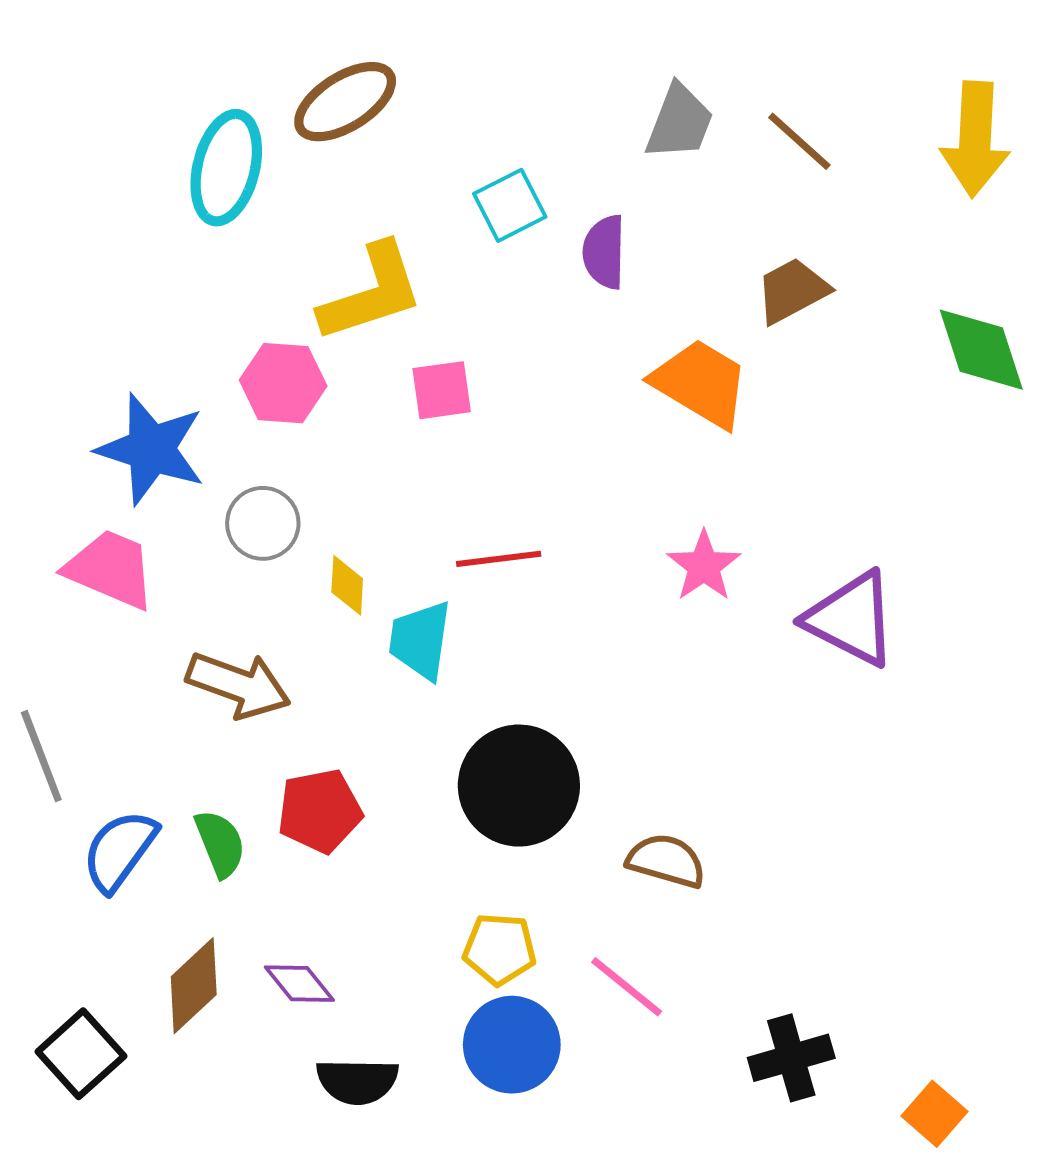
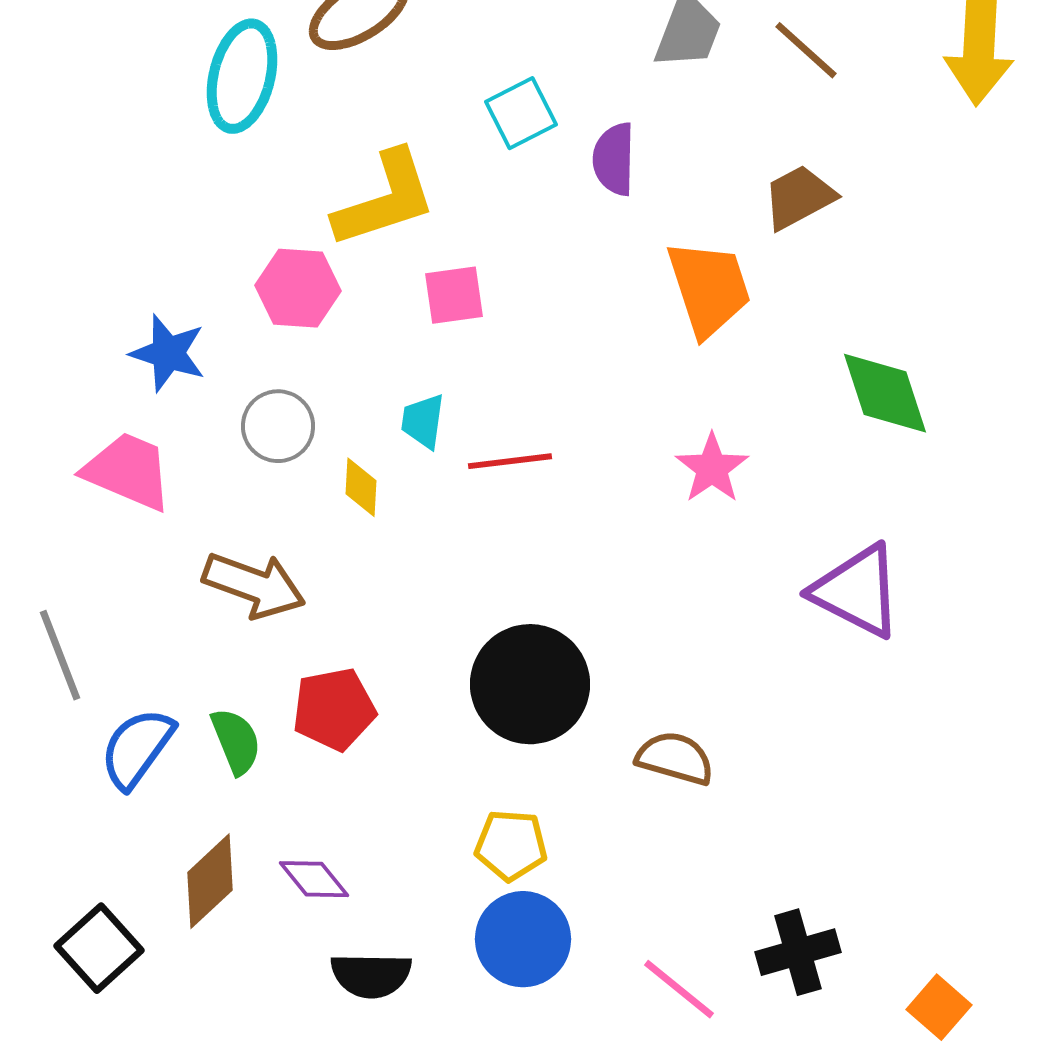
green diamond: (981, 350) -> (885, 393), moved
orange trapezoid: (701, 383) -> (709, 288), turned 41
blue star: (151, 449) -> (168, 353), size x0.7
purple triangle: (851, 619) -> (857, 591), moved
cyan trapezoid: (420, 640) -> (423, 421), moved, size x0.7
pink line: (627, 987) -> (679, 989), moved

